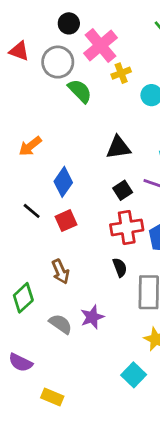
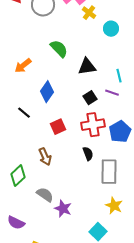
yellow cross: (121, 73) -> (89, 13), turned -32
green semicircle: (80, 91) -> (59, 49), moved
red square: (66, 221) -> (58, 127), moved
purple star: (92, 317) -> (63, 209), moved, turned -30

